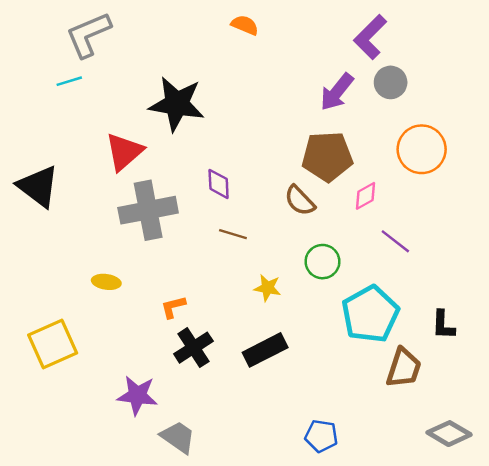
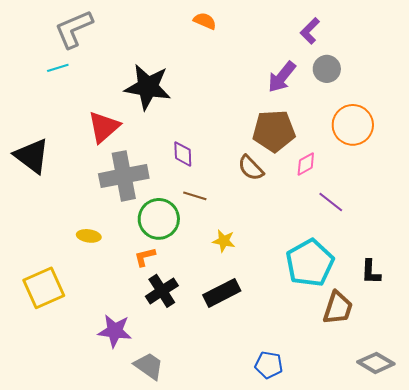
purple L-shape: (370, 37) -> (310, 31), size x0.7
green circle: (322, 262) -> (159, 219), moved, size x1.4

